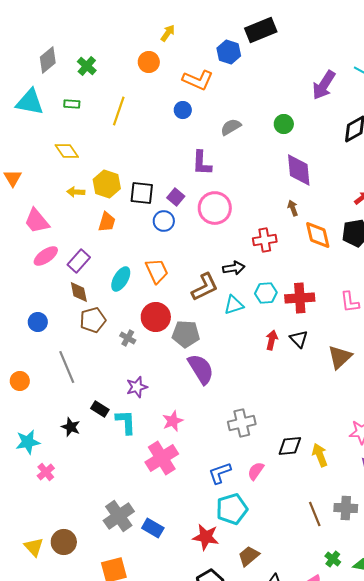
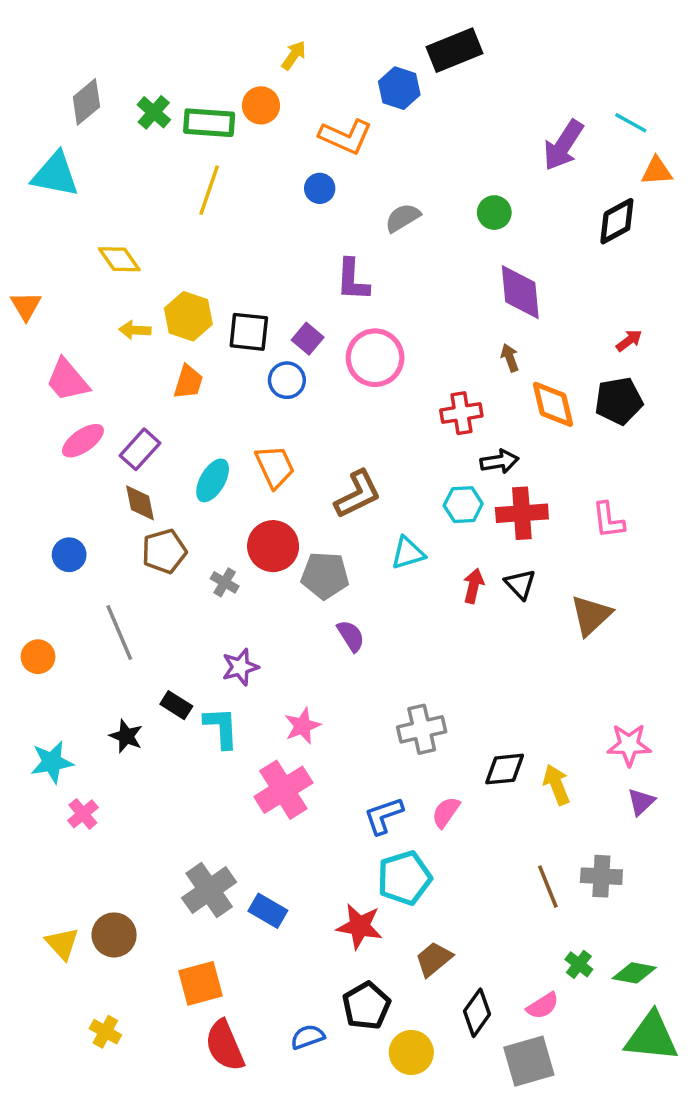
green rectangle: (72, 104) -> (209, 123), moved, size x1.8
black arrow: (234, 268) -> (499, 461), moved
cyan triangle: (234, 305) -> (408, 553), moved
purple semicircle: (201, 369) -> (351, 636), size x0.6

